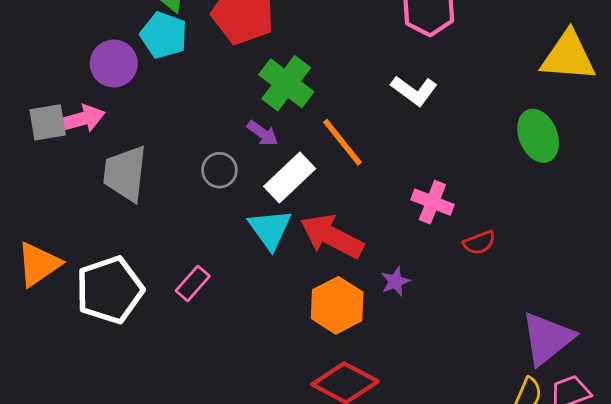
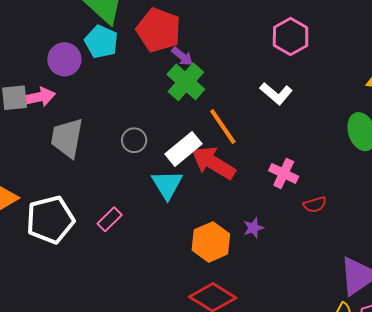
purple arrow: (263, 133) -> (182, 56), moved
red arrow: (332, 236) -> (213, 163), moved

